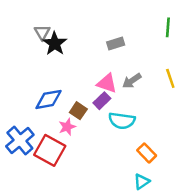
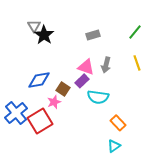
green line: (168, 27) -> (135, 32), moved, turned 35
gray arrow: (132, 81) -> (106, 65), turned -42
red square: (50, 150) -> (40, 121), turned 30

